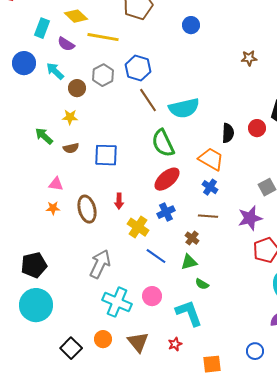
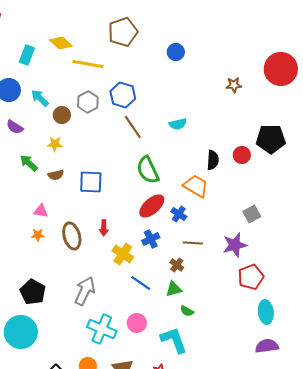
purple semicircle: (66, 44) -> (15, 127), moved
cyan semicircle: (184, 108) -> (178, 124), moved, size x0.6
blue cross: (210, 187) -> (179, 214), moved
black pentagon: (34, 265) -> (33, 292), moved, turned -30

